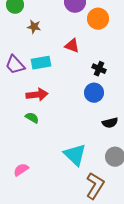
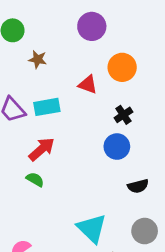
orange circle: (98, 19) -> (122, 67), moved
black cross: (99, 69) -> (123, 115), turned 32
red arrow: (37, 95) -> (42, 149), turned -35

